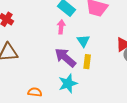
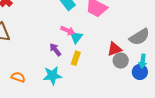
pink arrow: (61, 27) -> (68, 31), moved, turned 96
purple arrow: (65, 58) -> (55, 50), size x0.6

